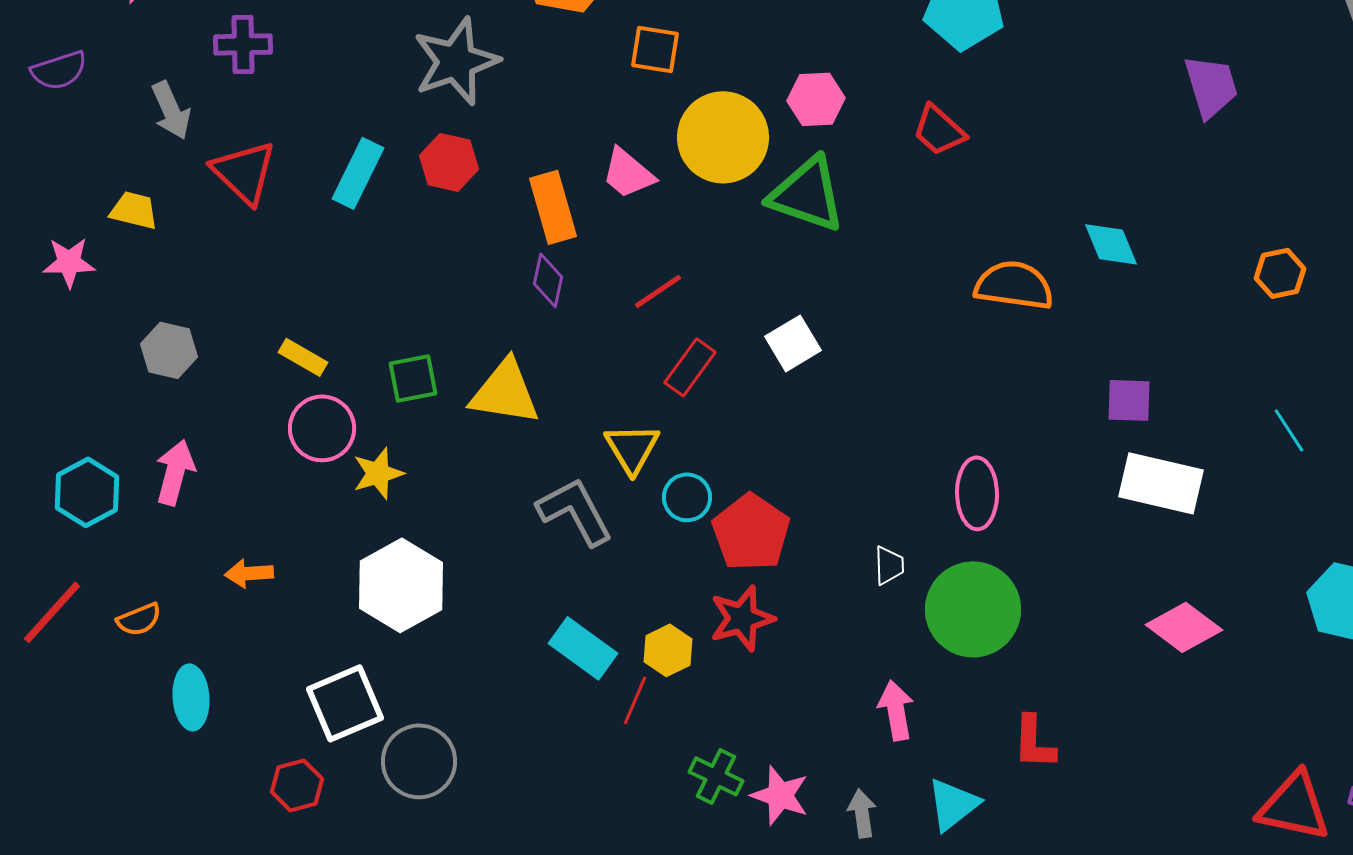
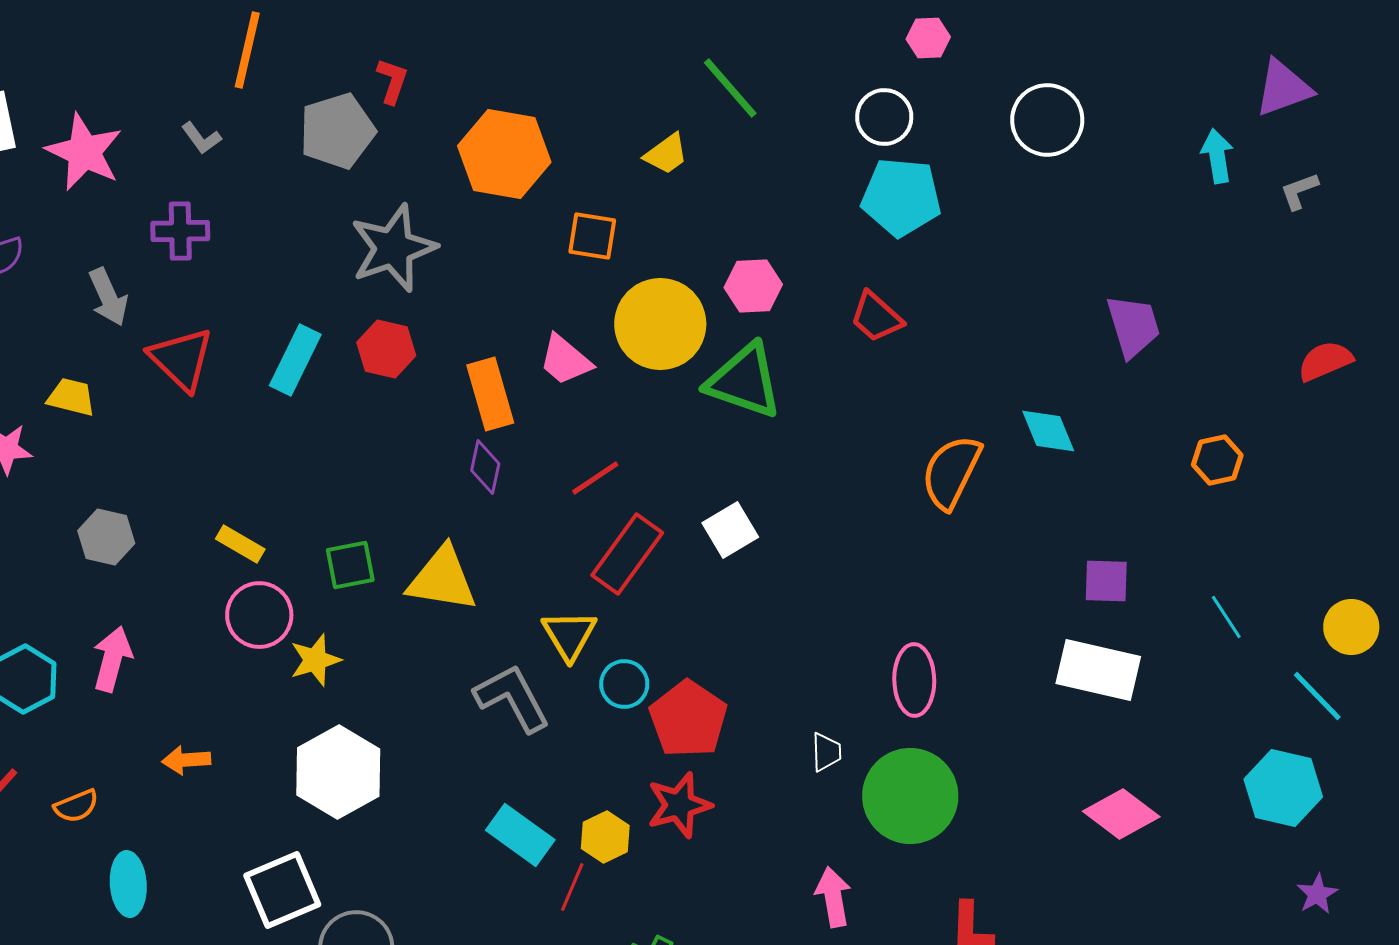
purple trapezoid: (1211, 86) -> (1133, 326), moved
orange semicircle: (1014, 285) -> (951, 472), turned -72
red rectangle: (690, 367) -> (627, 554), size x1.4
purple square: (1129, 400) -> (1106, 581), moved

